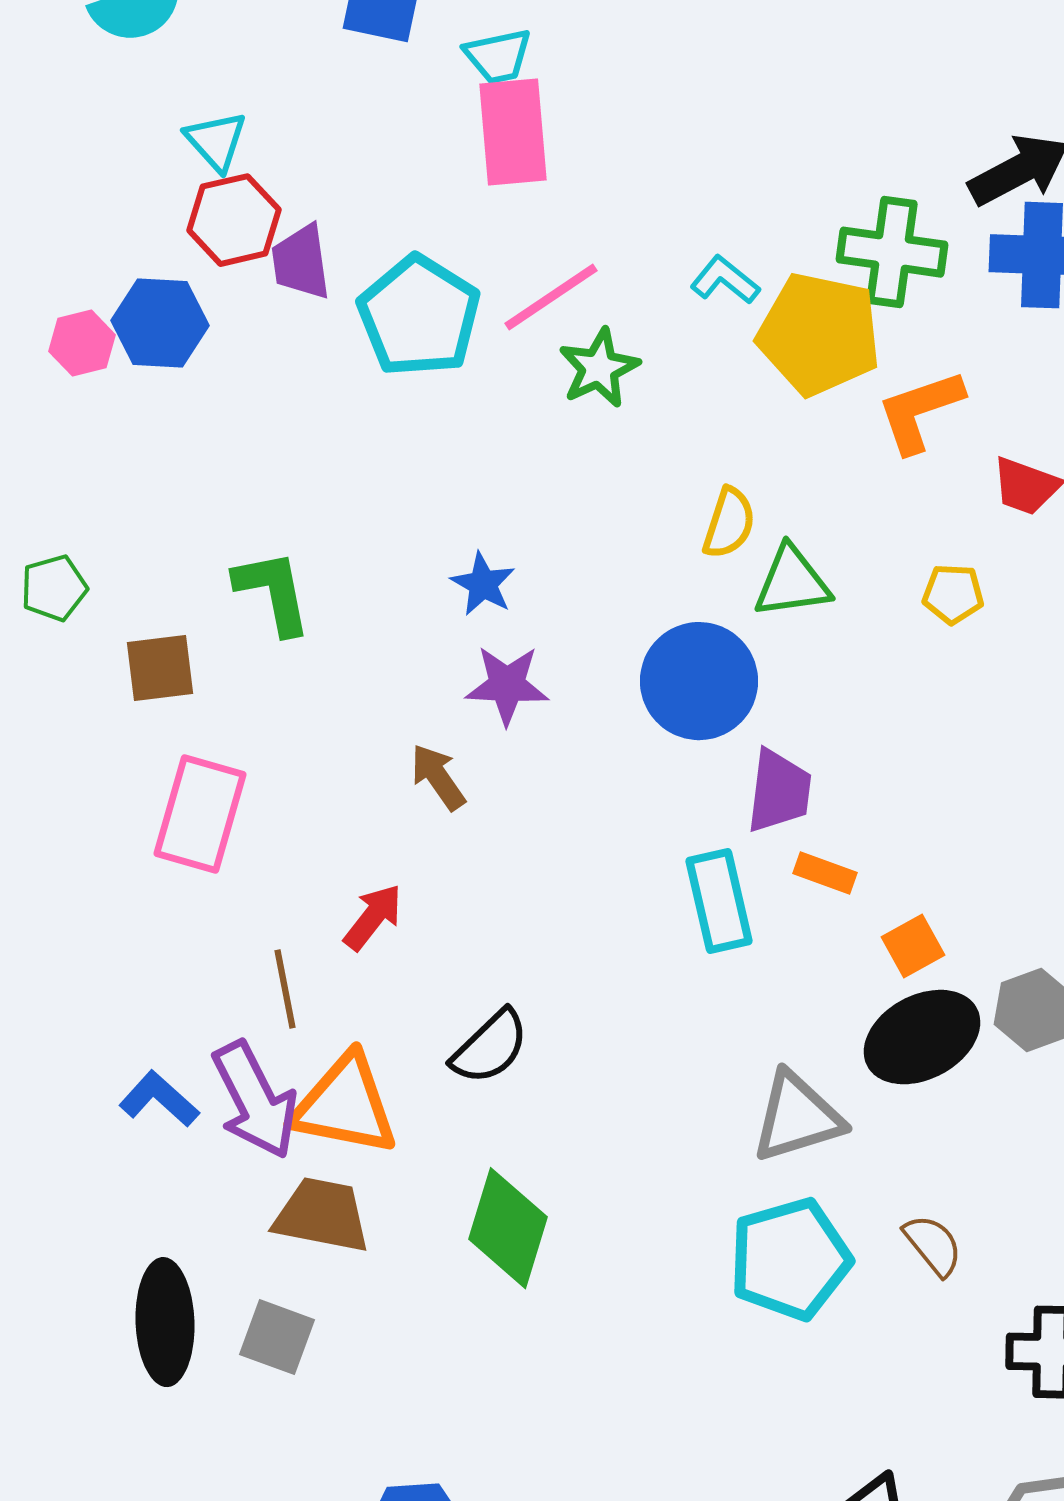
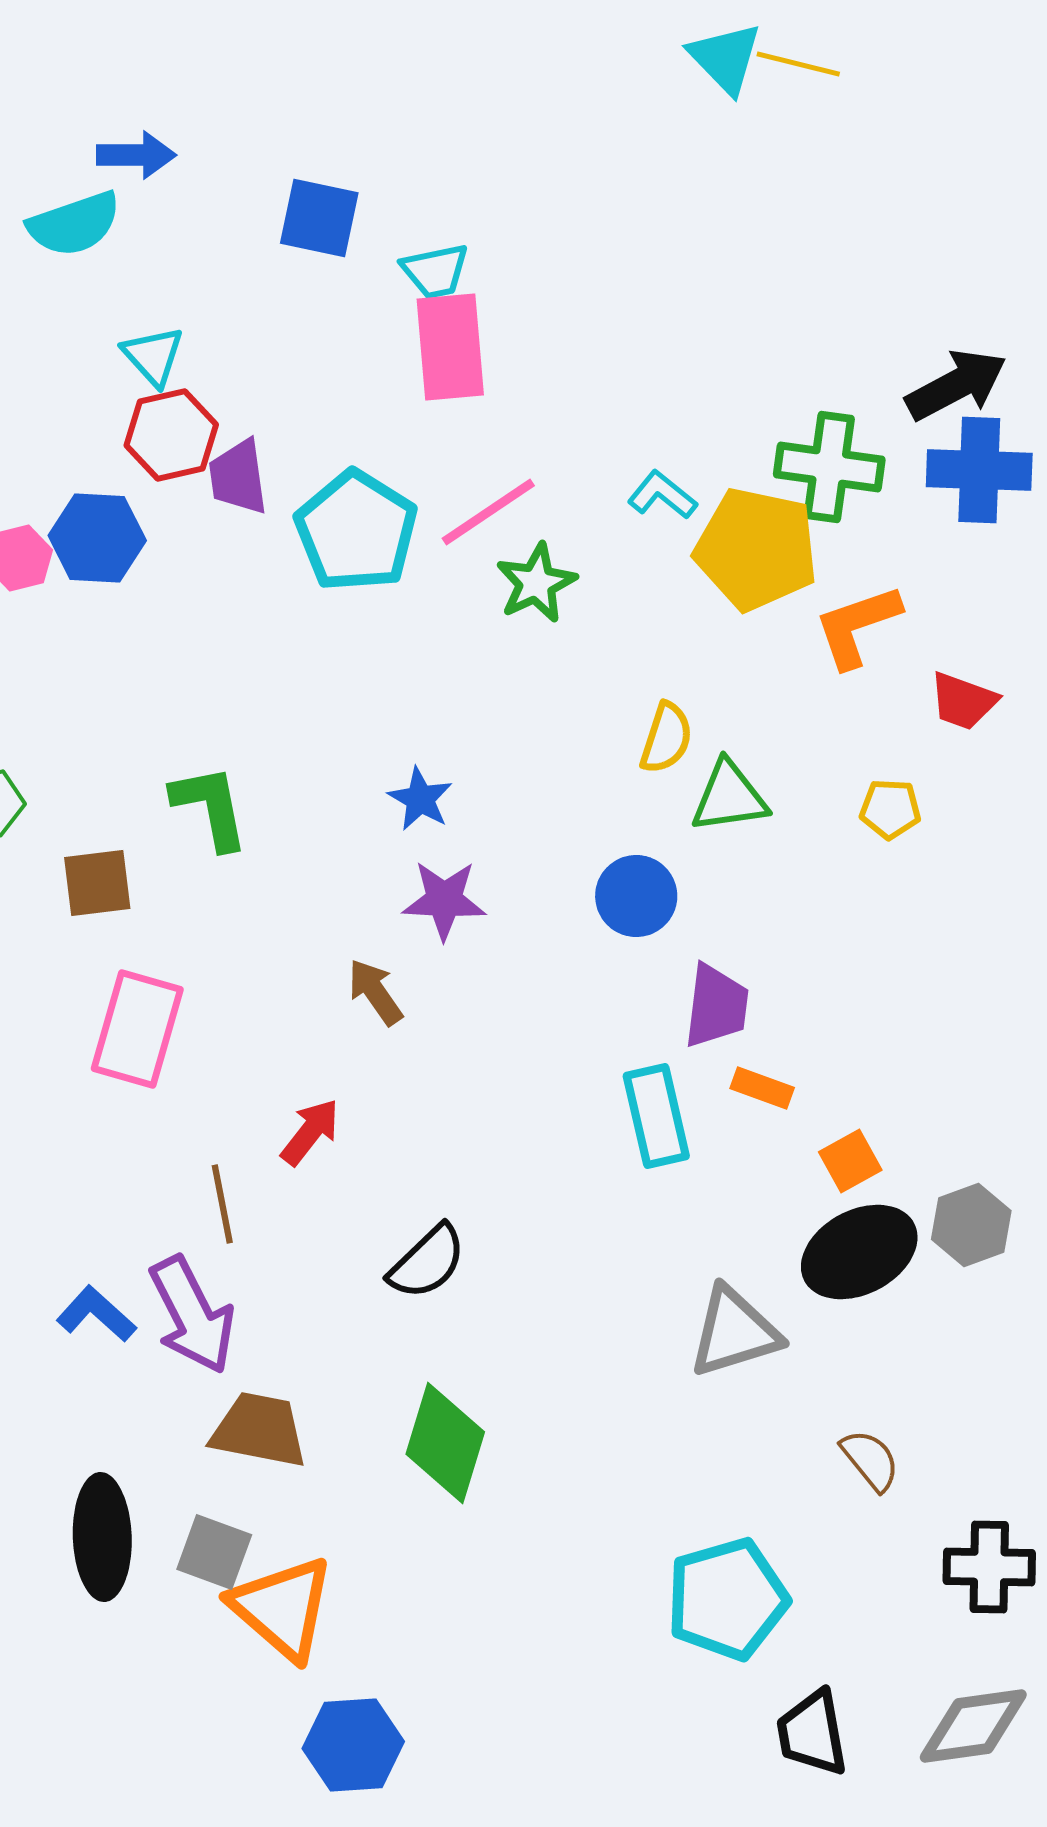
blue circle: (699, 681) -> (636, 896), size x0.7
orange triangle: (345, 1105) -> (282, 1608), moved, turned 30
cyan pentagon: (790, 1259) -> (727, 1599), moved

